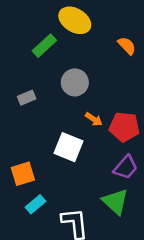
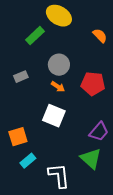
orange arrow: (94, 119) -> (58, 87), moved
red pentagon: (124, 127) -> (93, 84), moved

